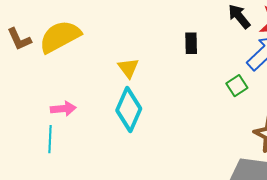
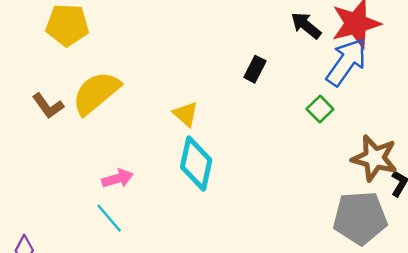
black rectangle: (191, 43) -> (255, 69), turned 40
cyan line: (50, 139) -> (109, 218), turned -32

